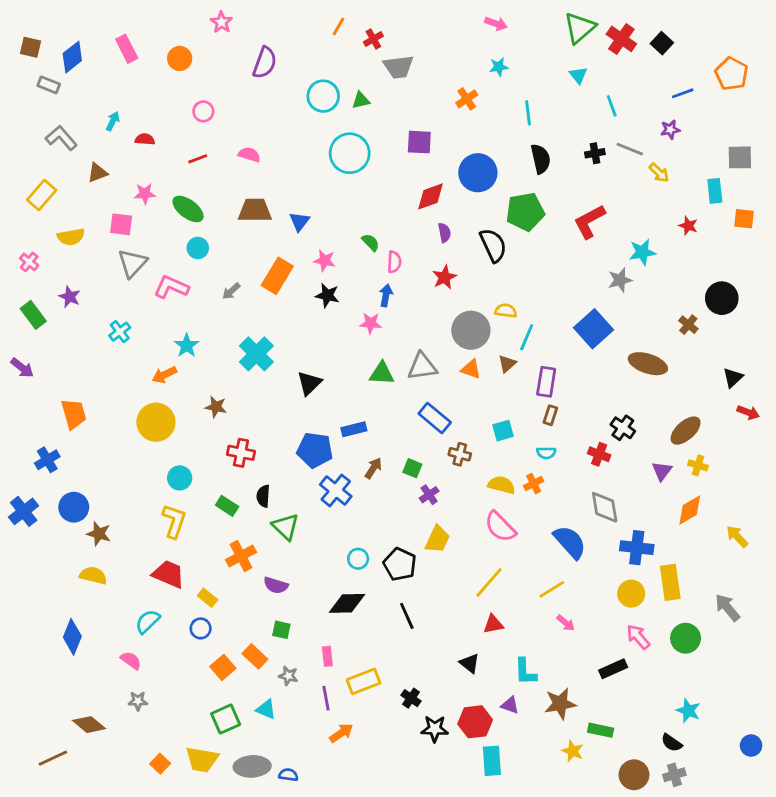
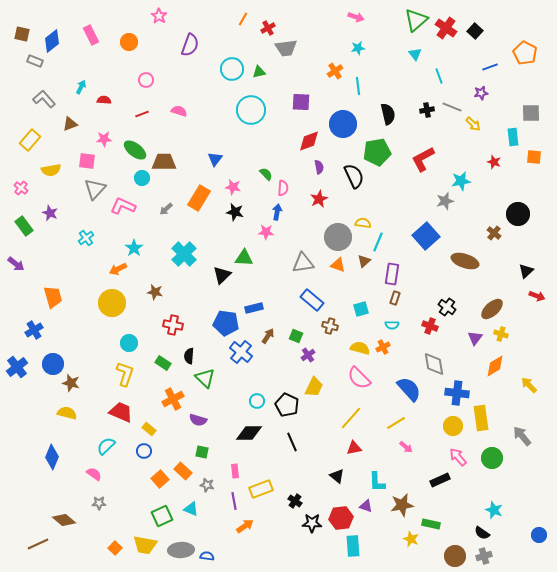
cyan line: (528, 113) -> (358, 86), moved
brown trapezoid: (255, 210) -> (164, 162), moved
green triangle: (382, 373) -> (244, 258), moved

